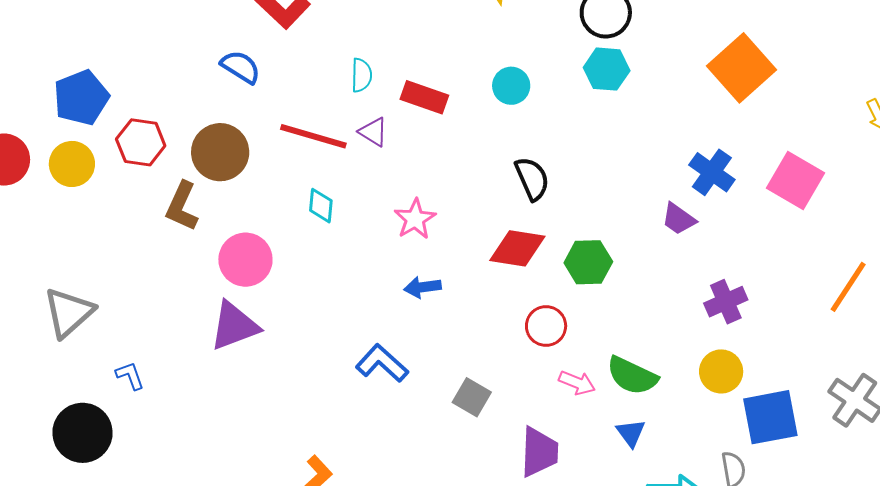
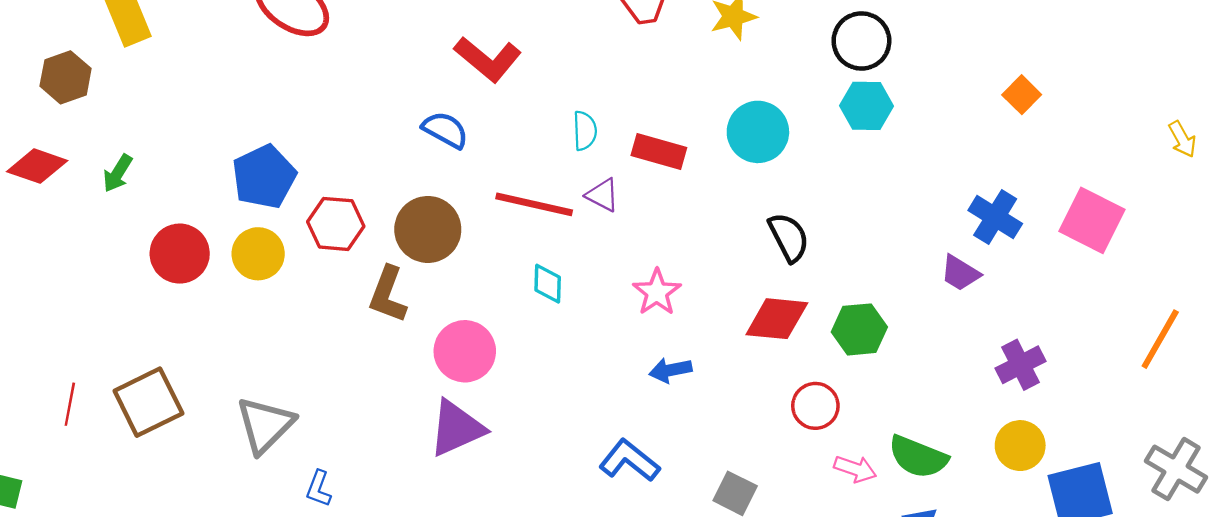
orange square: (742, 68) -> (1022, 95), size x0.5
cyan circle: (511, 86) -> (758, 132), size x1.4
blue L-shape: (130, 376) -> (319, 489), moved, turned -136

